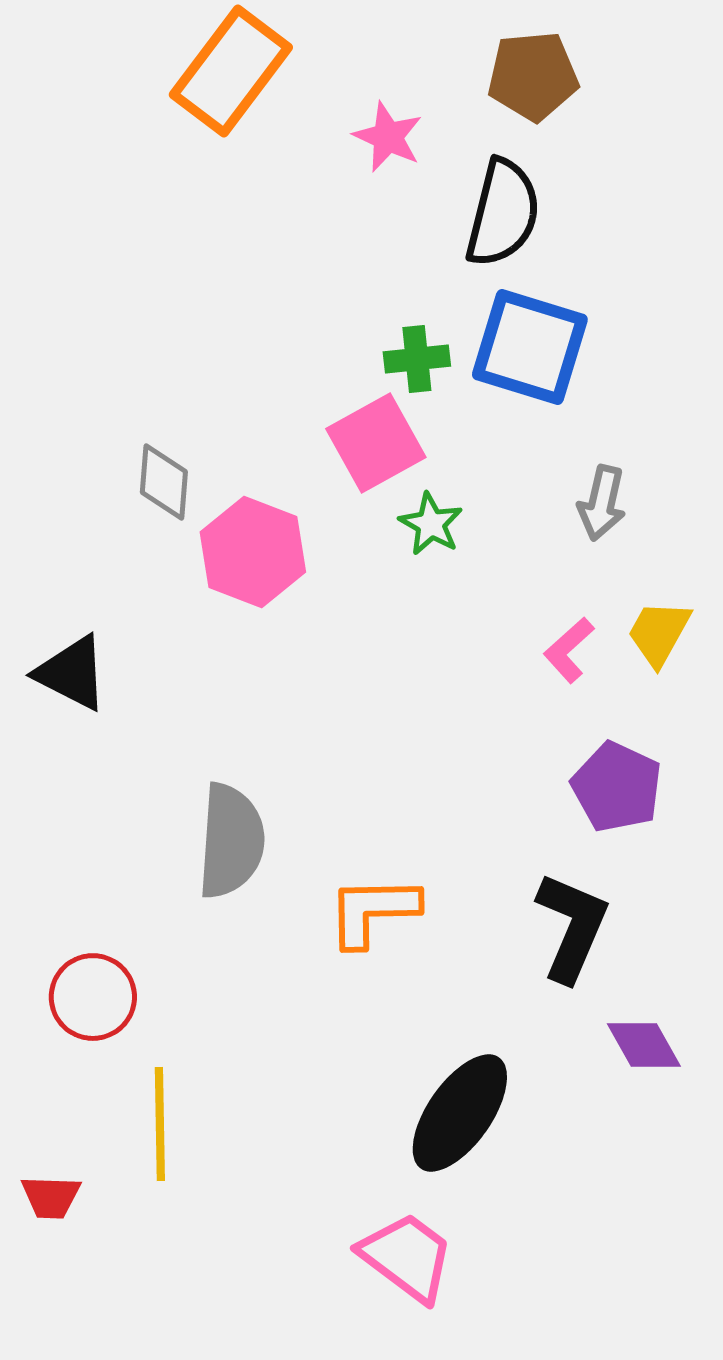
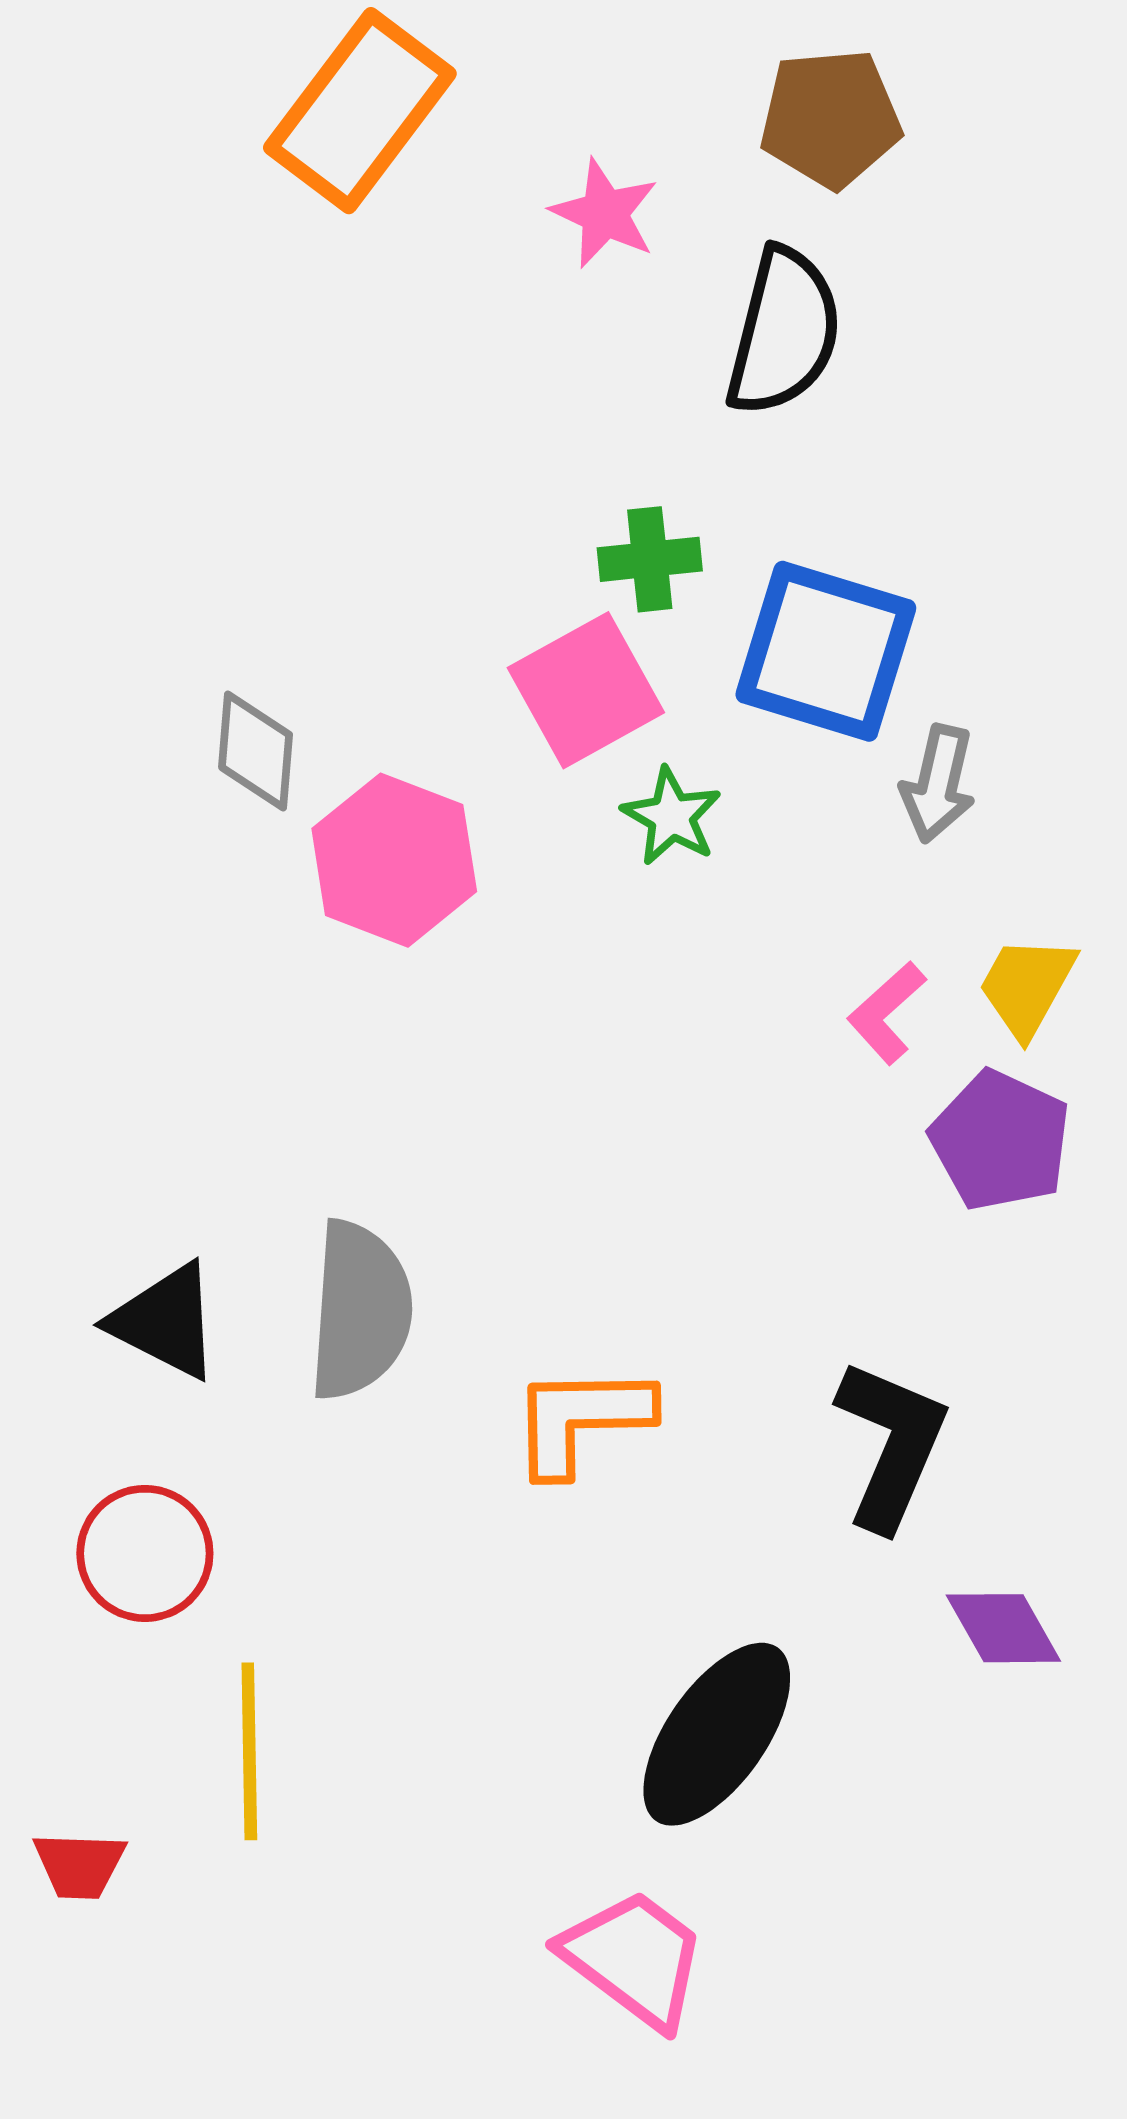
blue square: (530, 347) -> (826, 651), moved
black triangle: (72, 673) -> (165, 1321), moved
purple pentagon: (617, 787) -> (1000, 1141), moved

